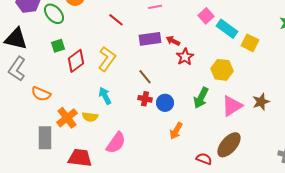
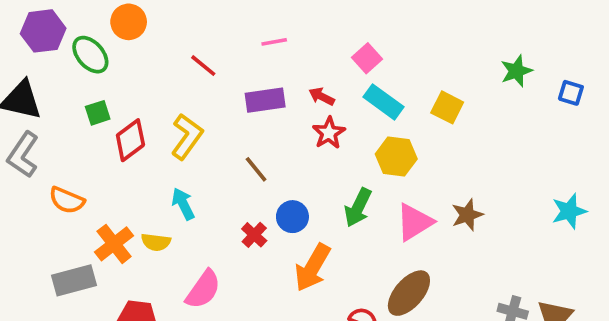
cyan rectangle: (227, 29) -> (383, 102), moved
red arrow: (173, 41) -> (322, 96), moved
red cross: (145, 99) -> (254, 235), moved, turned 32
orange arrow: (176, 131) -> (312, 268), size x1.5
gray rectangle: (45, 138) -> (74, 280), turned 75

